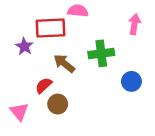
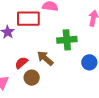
brown arrow: (64, 63) -> (45, 58), moved

